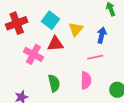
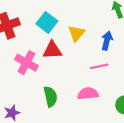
pink semicircle: (86, 80) -> (88, 94), turned -96

